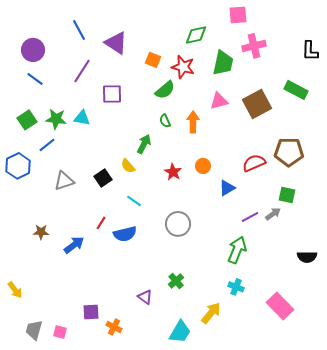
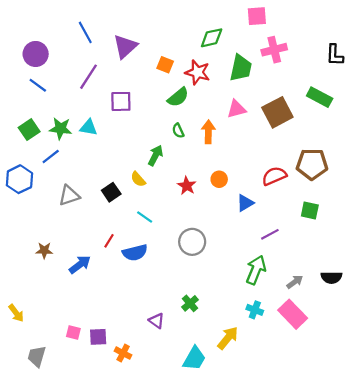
purple triangle: (116, 43) -> (125, 46), turned 45
gray arrow: (273, 214) -> (295, 282), moved
pink rectangle: (280, 306) -> (293, 314), moved
pink square: (60, 332) -> (73, 333), moved

